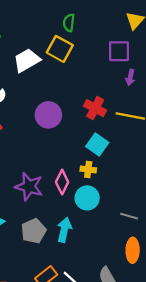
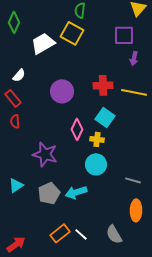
red cross: (95, 108) -> (103, 85), turned -30
pink diamond: (62, 182) -> (77, 129), moved
cyan arrow: (64, 230) -> (76, 192), turned -120

